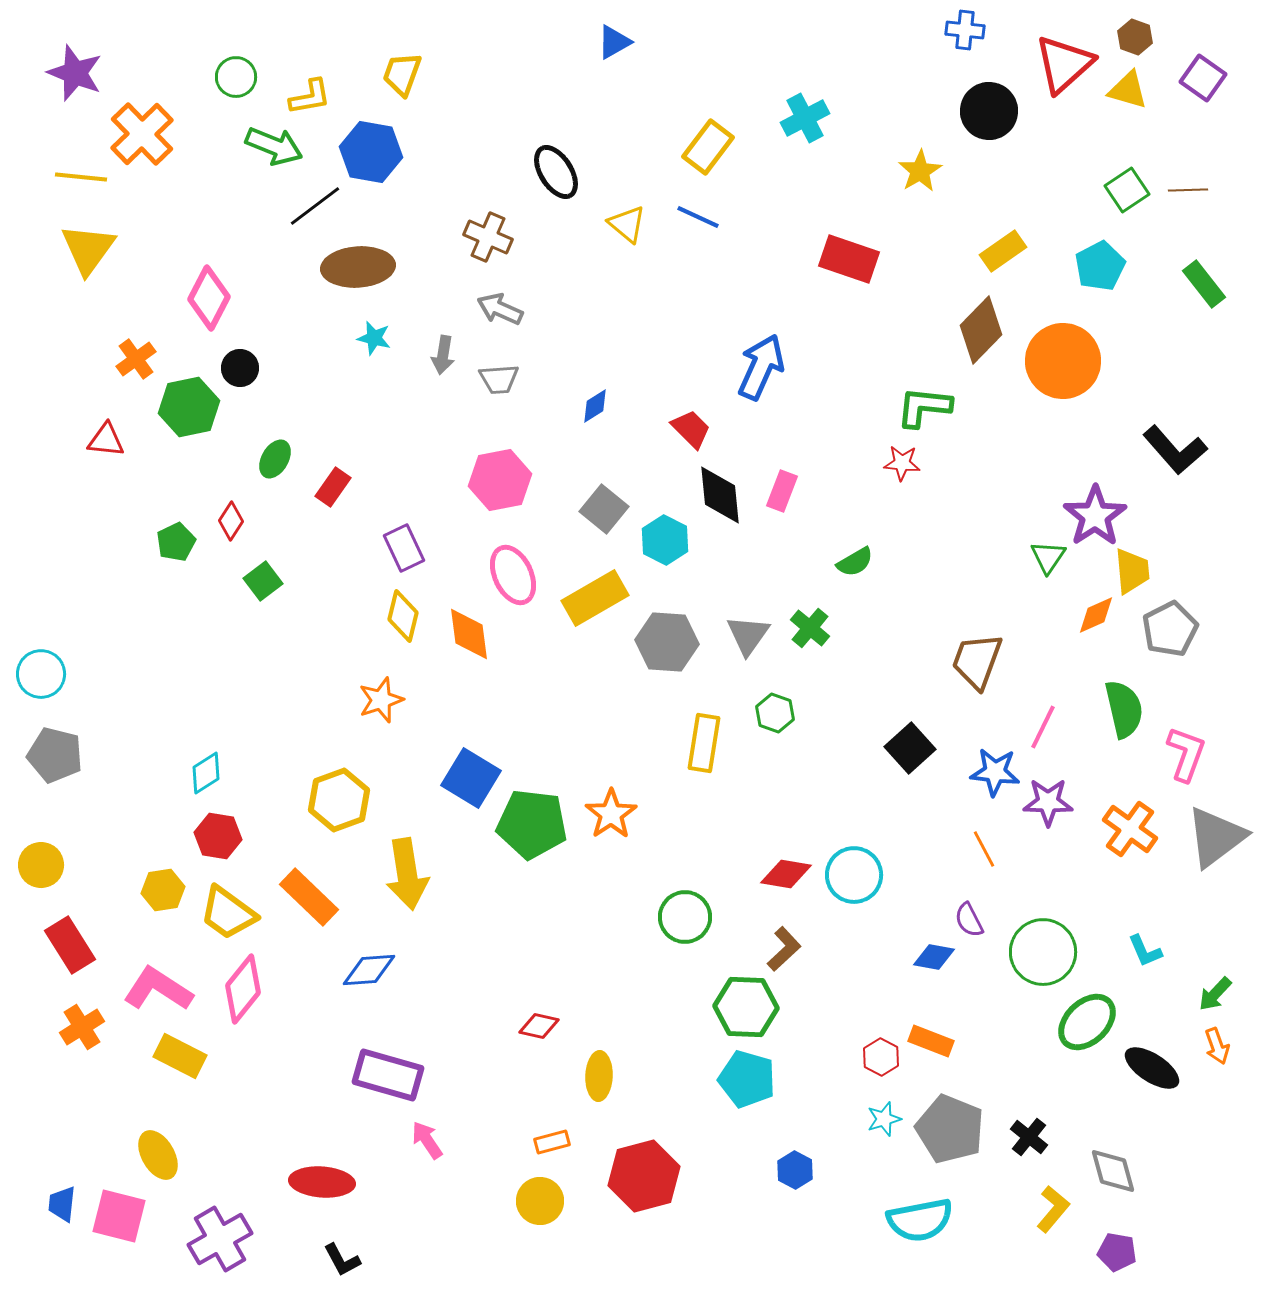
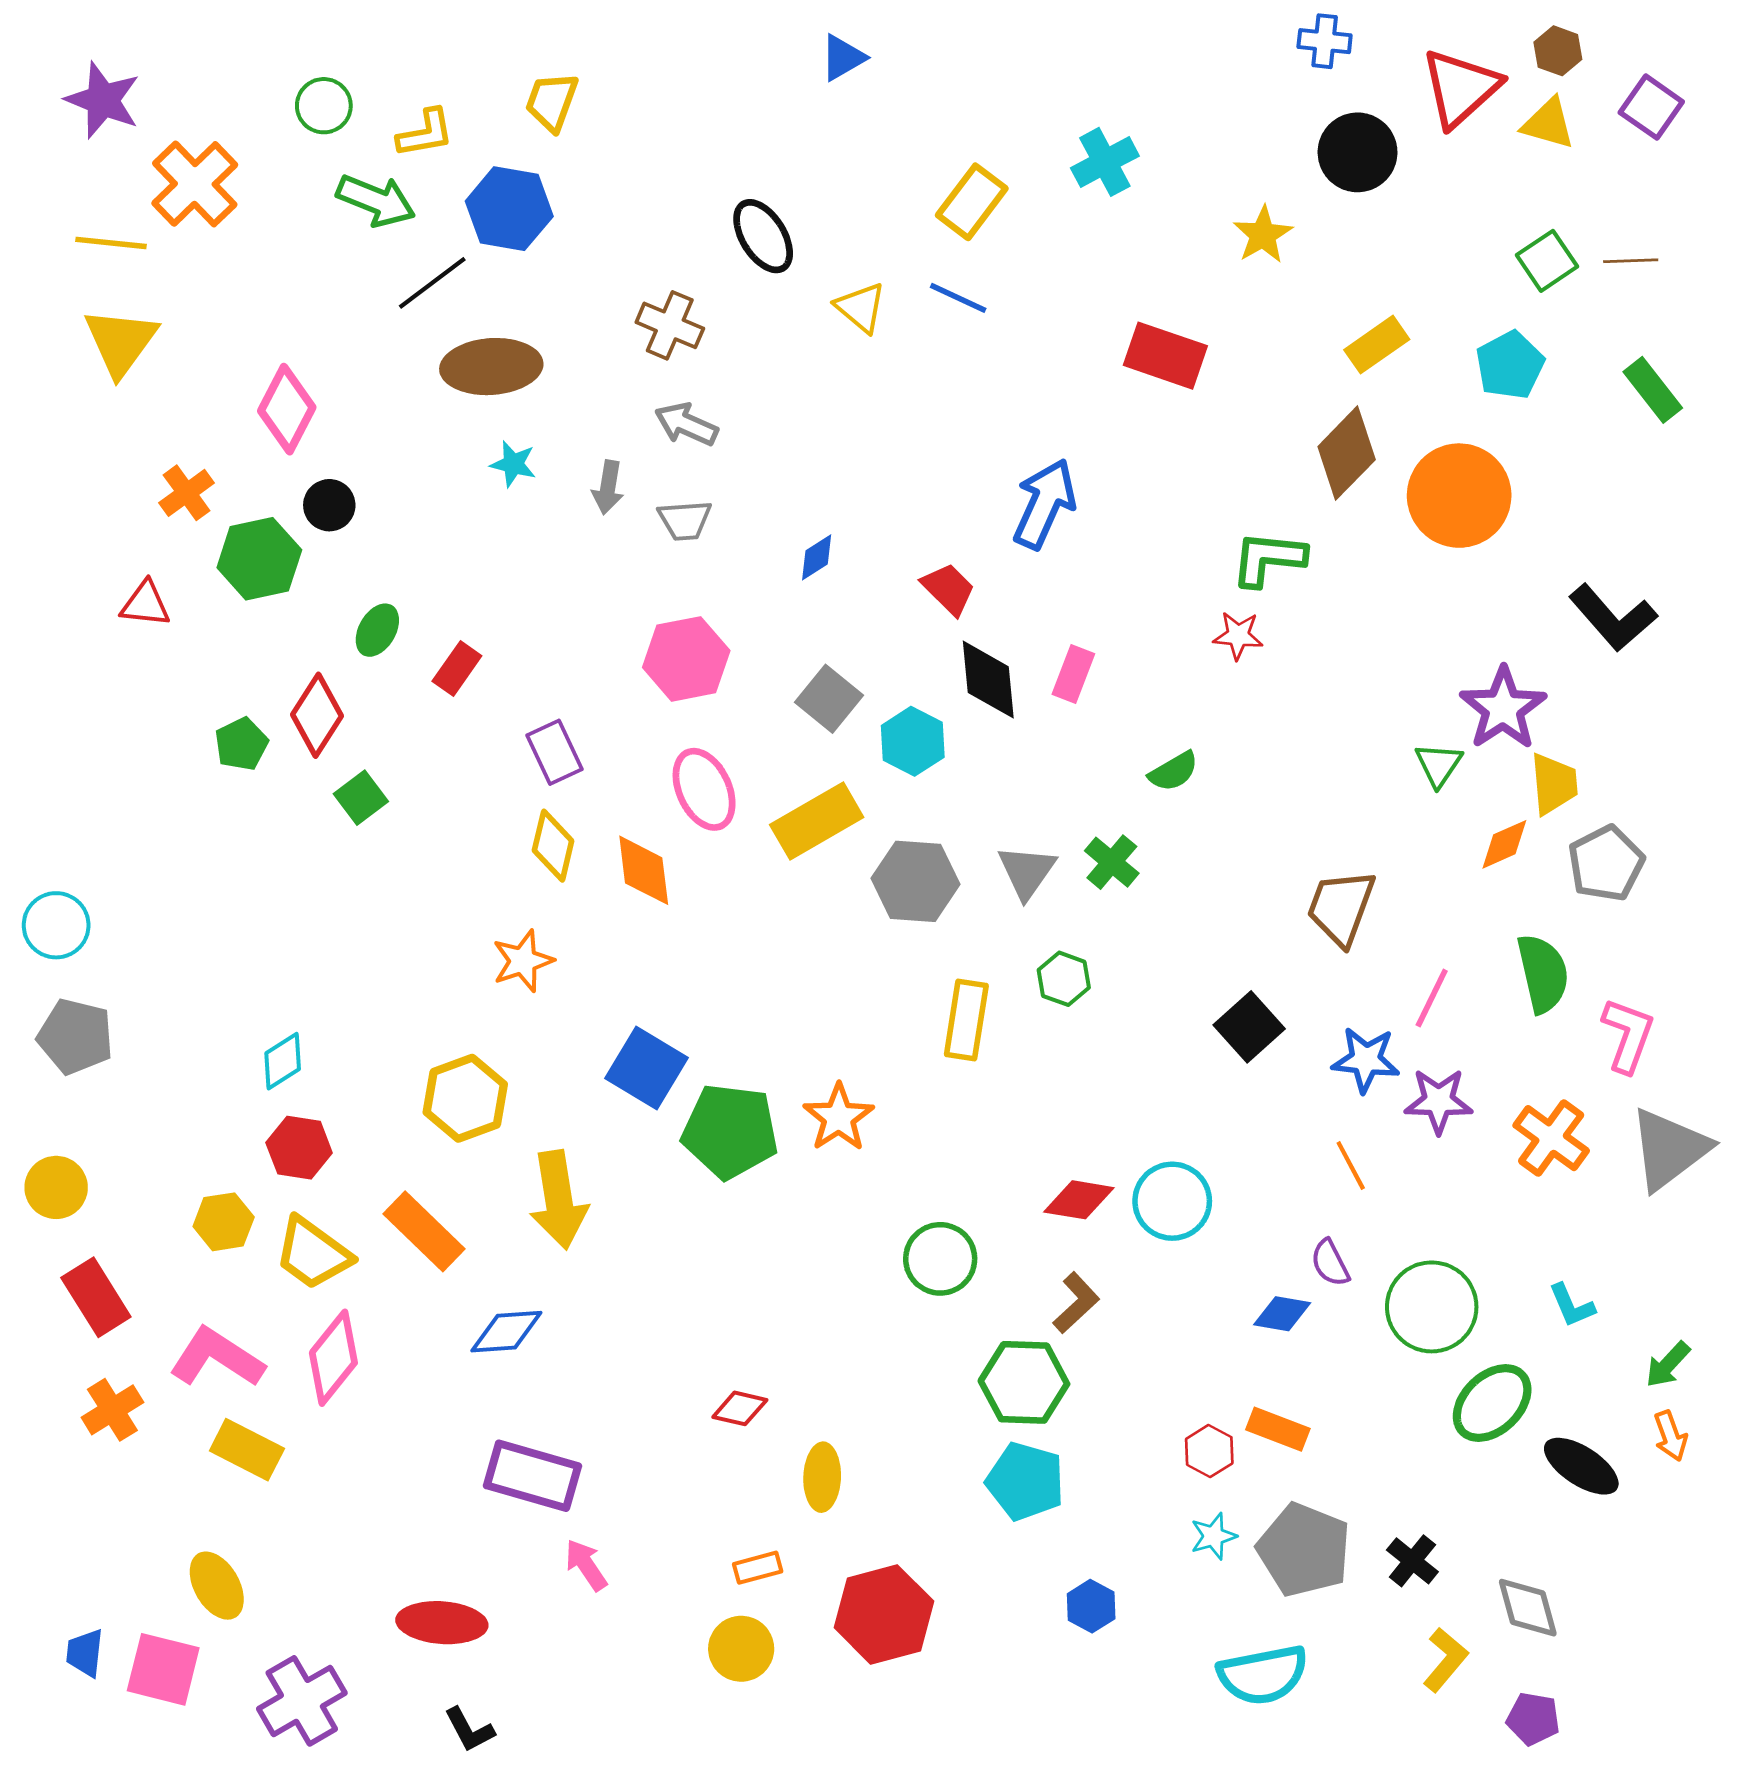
red diamond: (231, 521) -> (317, 715), size x1.5

